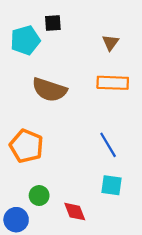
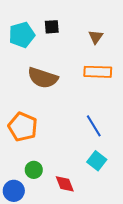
black square: (53, 23) -> (52, 27), moved
cyan square: (112, 185) -> (97, 161), turned 30

